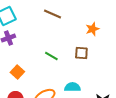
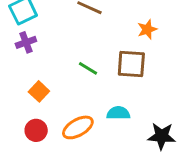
brown square: (81, 53) -> (131, 64), size x1.5

